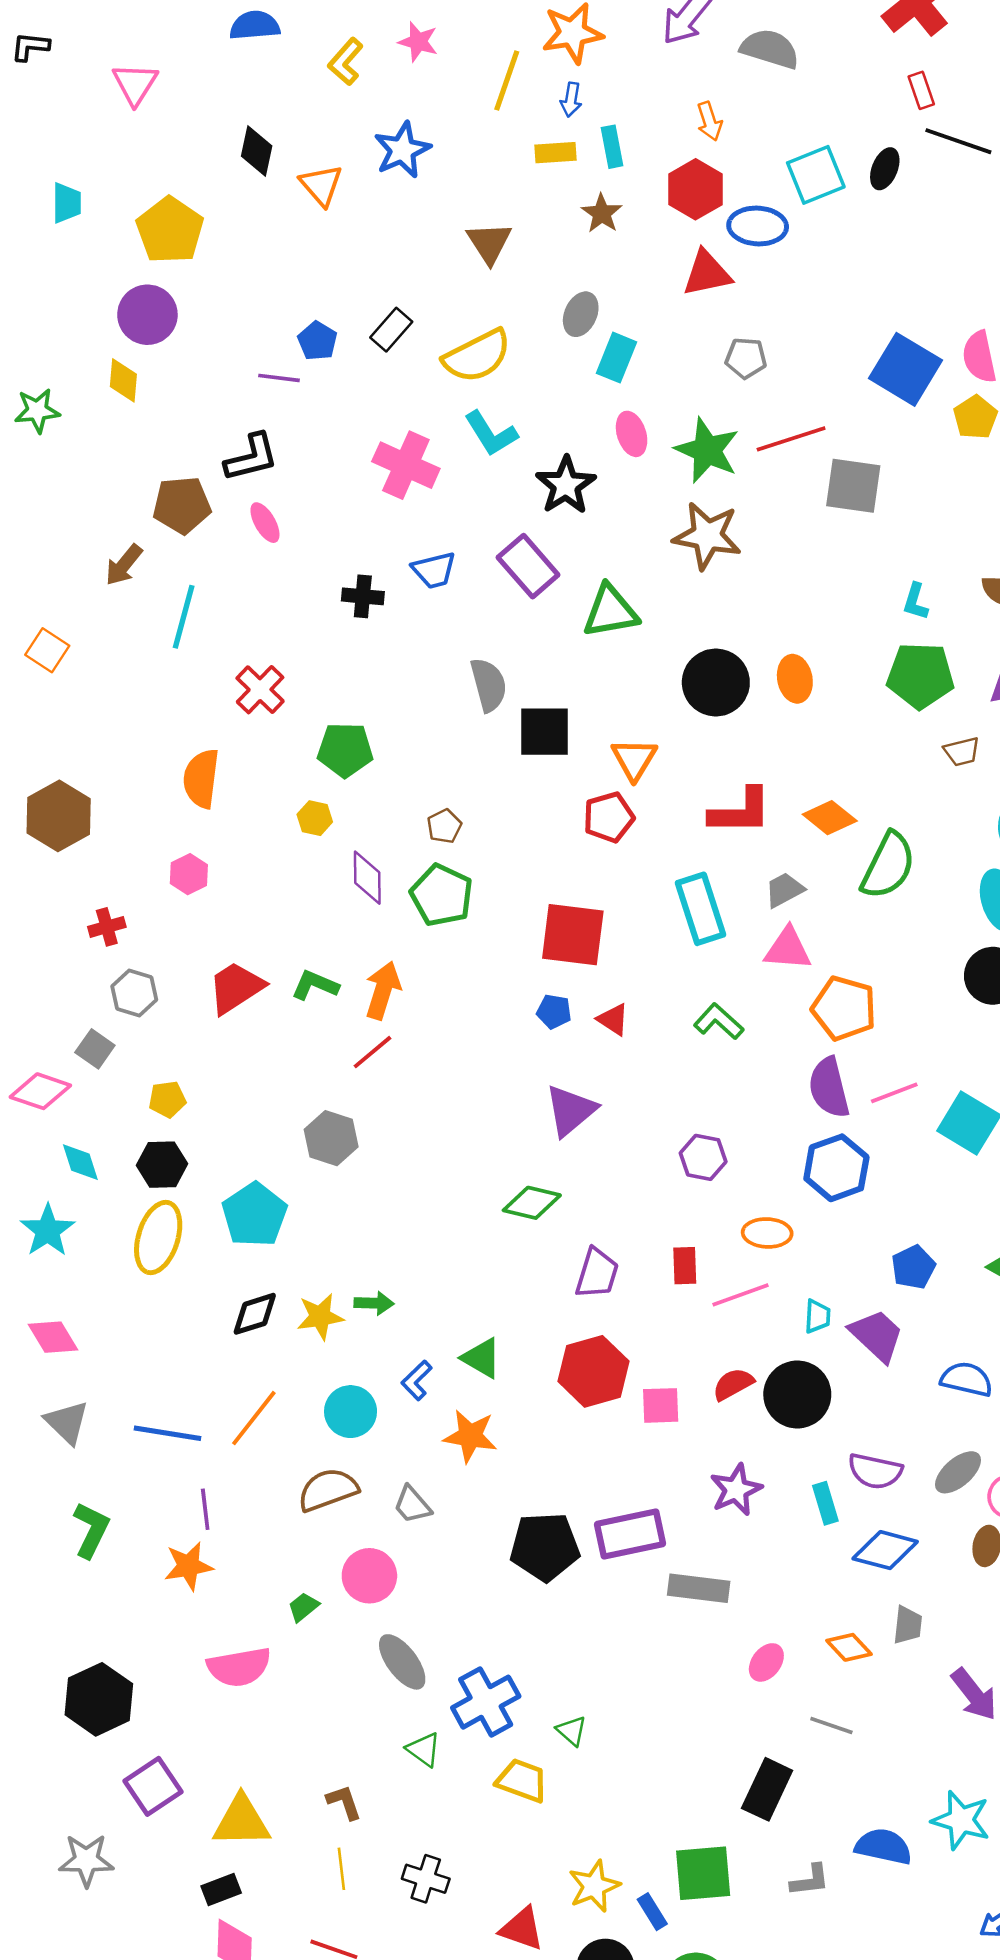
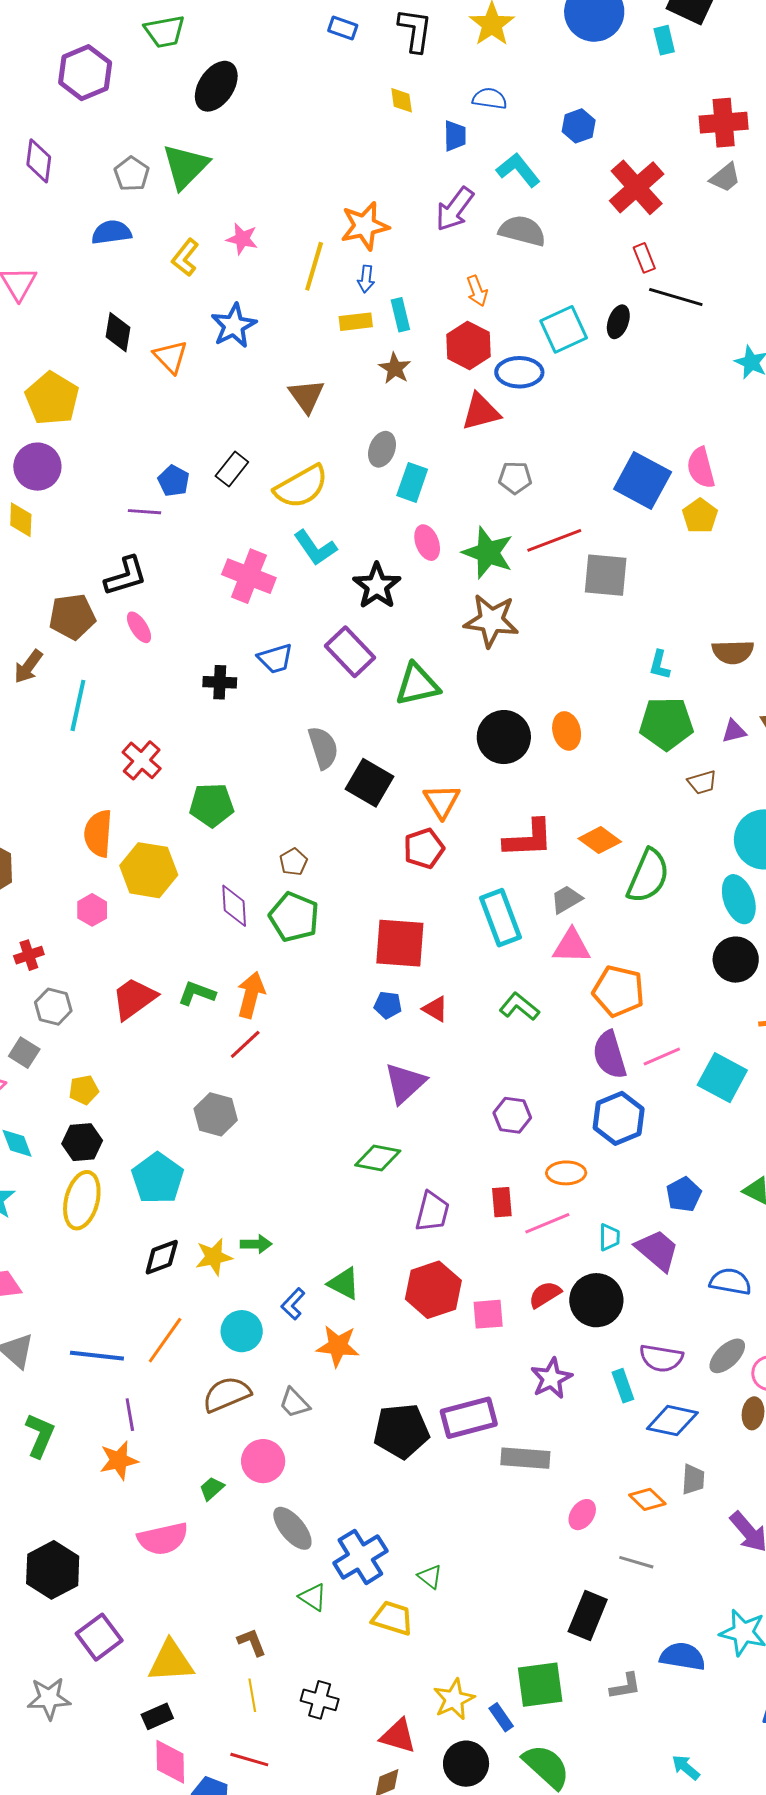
black square: (545, 732) -> (370, 783), turned 33
yellow hexagon: (315, 818) -> (149, 870), moved, size x2.0

